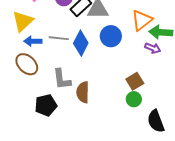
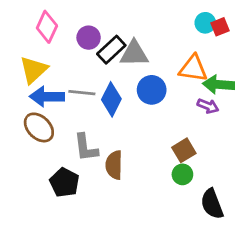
orange triangle: (142, 20) -> (193, 68), turned 45
blue arrow: (33, 41) -> (47, 97), size x1.4
black pentagon: (46, 105) -> (64, 182), turned -30

